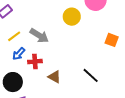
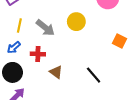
yellow circle: (72, 17) -> (76, 22), moved
yellow line: (14, 36) -> (19, 25), turned -48
blue arrow: (19, 54) -> (14, 47), moved

